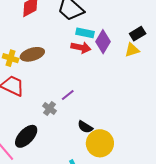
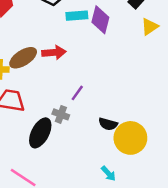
red arrow: (81, 47) -> (54, 53), moved
yellow triangle: (132, 50) -> (150, 27), moved
black ellipse: (26, 136) -> (40, 133), moved

